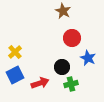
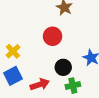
red circle: (72, 38) -> (53, 36), moved

